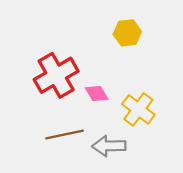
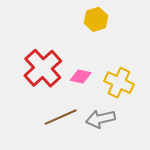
pink diamond: (97, 94) -> (81, 76), turned -35

